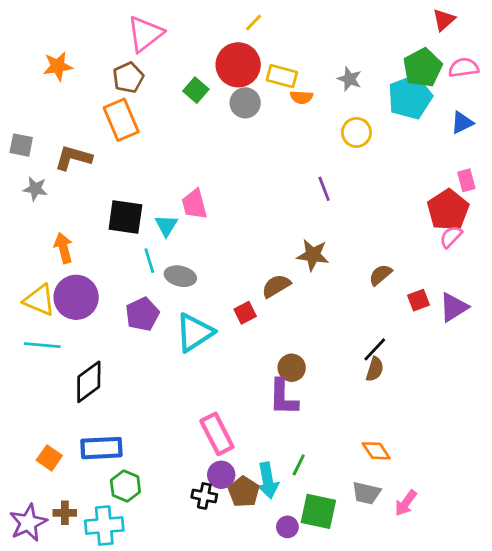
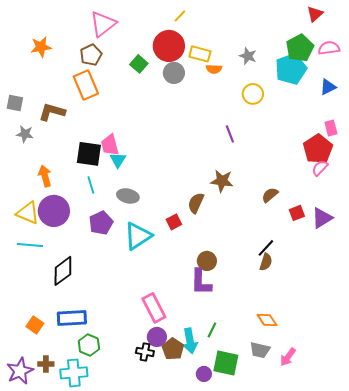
pink trapezoid: (194, 204) -> (110, 145), moved
cyan line: (149, 261) -> (91, 185), moved
brown semicircle: (276, 286) -> (196, 203), turned -35

